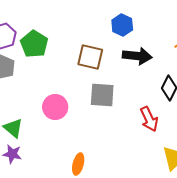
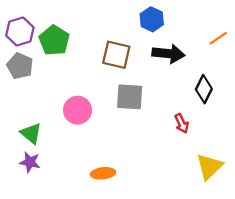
red arrow: (149, 119) -> (182, 123), size x0.7
orange ellipse: (78, 164) -> (103, 173), turned 70

